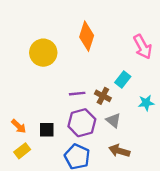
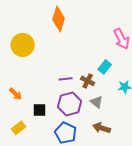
orange diamond: (87, 36) -> (59, 19), moved
yellow circle: (43, 53) -> (23, 45), moved
orange arrow: (19, 126) -> (16, 94), moved

